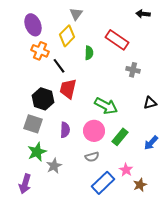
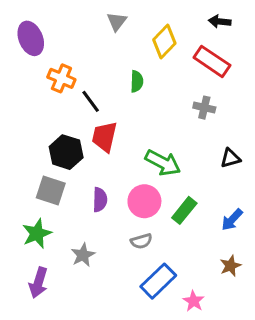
purple ellipse: (33, 25) -> (31, 38), moved
yellow diamond: (67, 36) -> (164, 41), moved
red rectangle: (117, 40) -> (212, 61), moved
green star: (37, 152) -> (37, 233), moved
pink star: (126, 170) -> (194, 301), moved
brown star: (140, 185) -> (230, 266), moved

